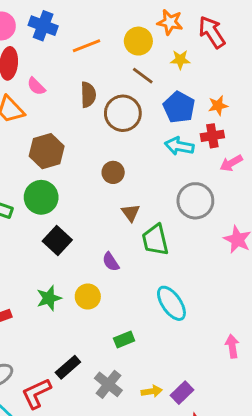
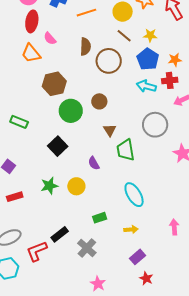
yellow star: (180, 60) -> (150, 35), moved
green circle: (41, 197) -> (71, 111), moved
yellow arrow: (152, 391) -> (131, 229), moved

